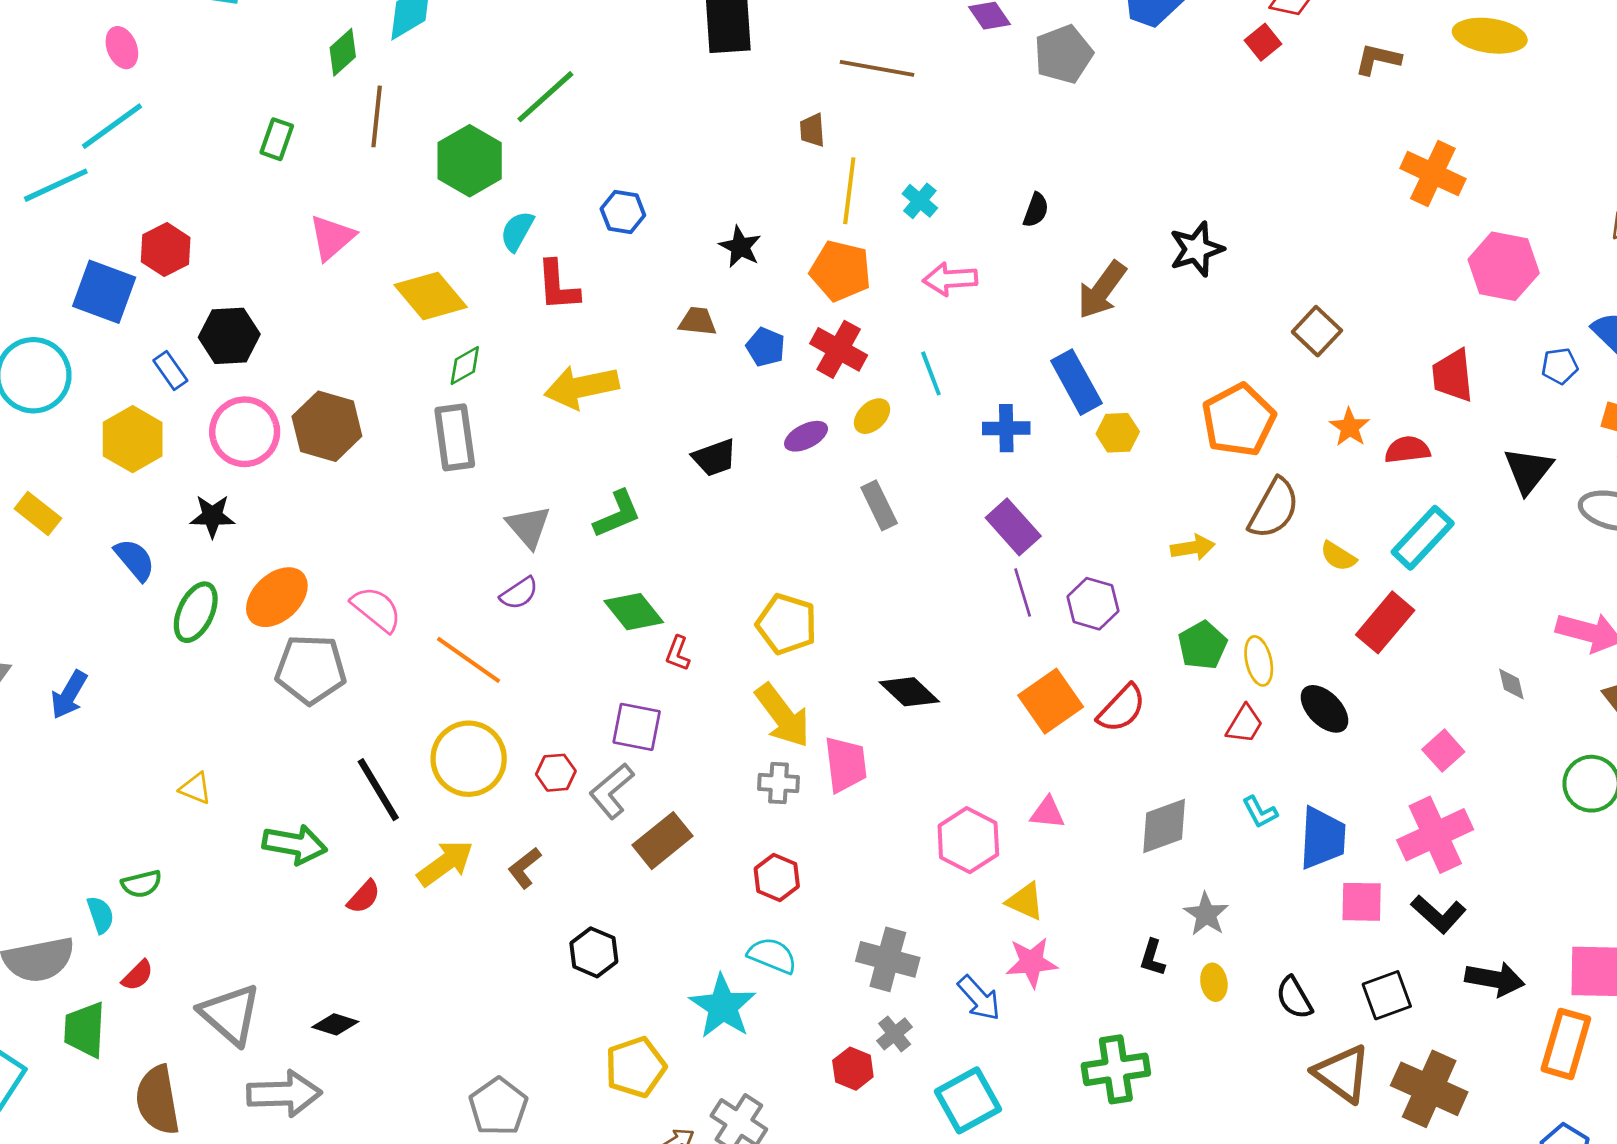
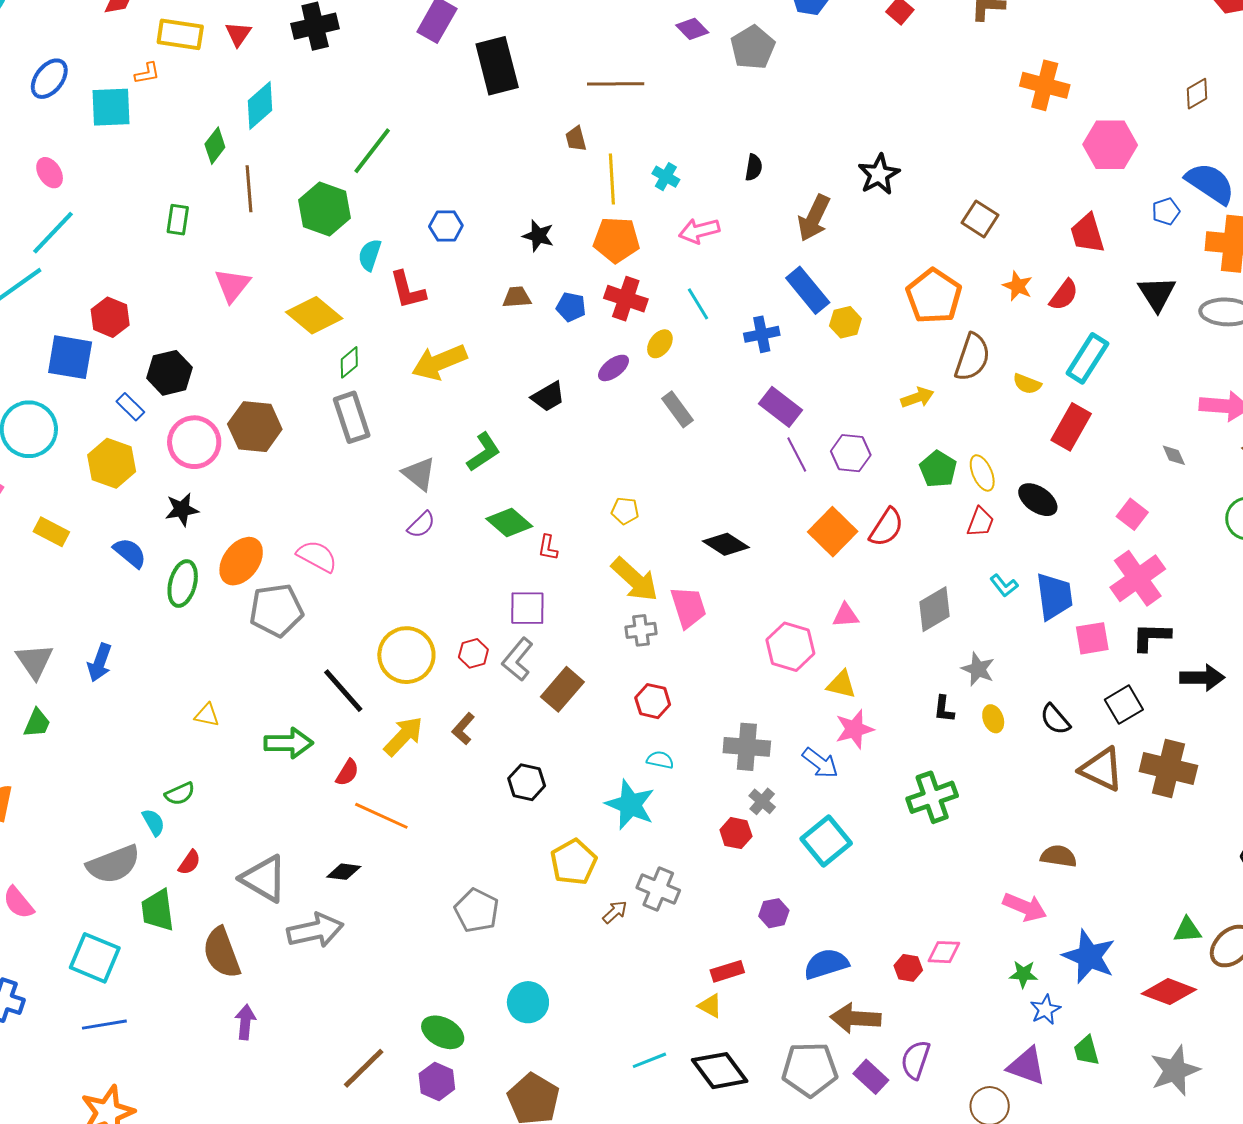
red semicircle: (1407, 450) -> (1064, 295), turned 144
yellow pentagon: (787, 624) -> (625, 511), size x0.6
orange line: (468, 660) -> (381, 816), moved
black L-shape: (1438, 914) -> (1151, 637), turned 150
cyan semicircle: (772, 956) -> (660, 760), size x0.7

